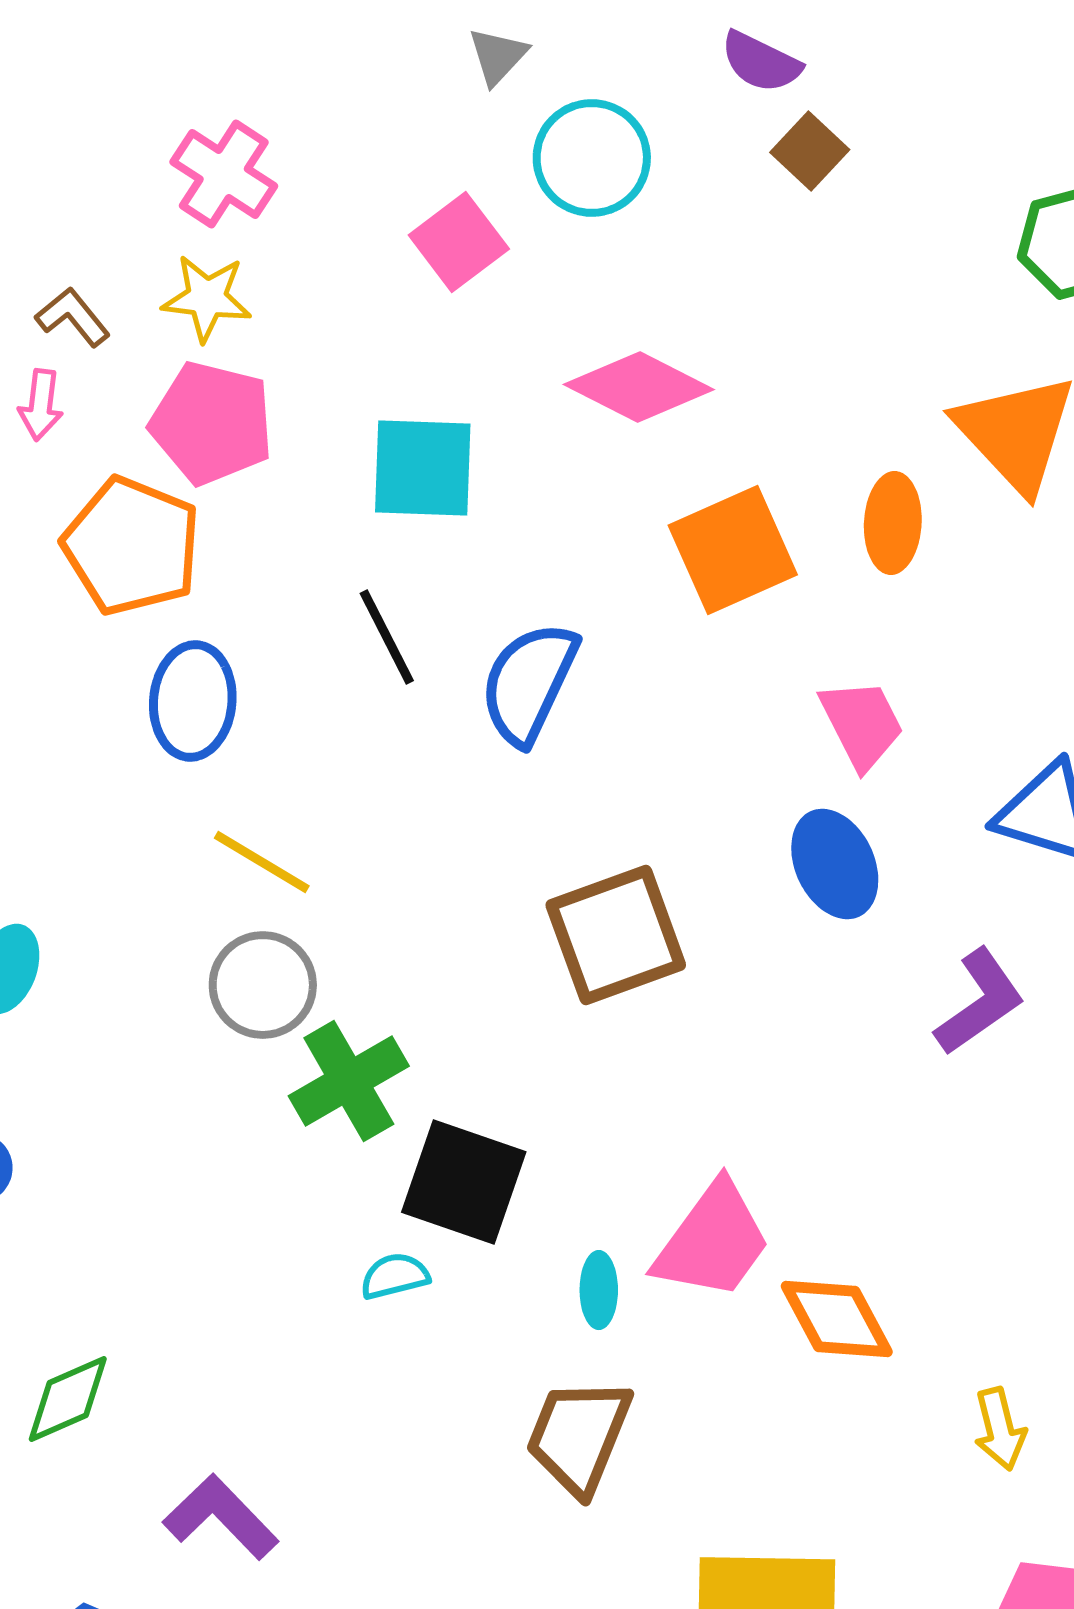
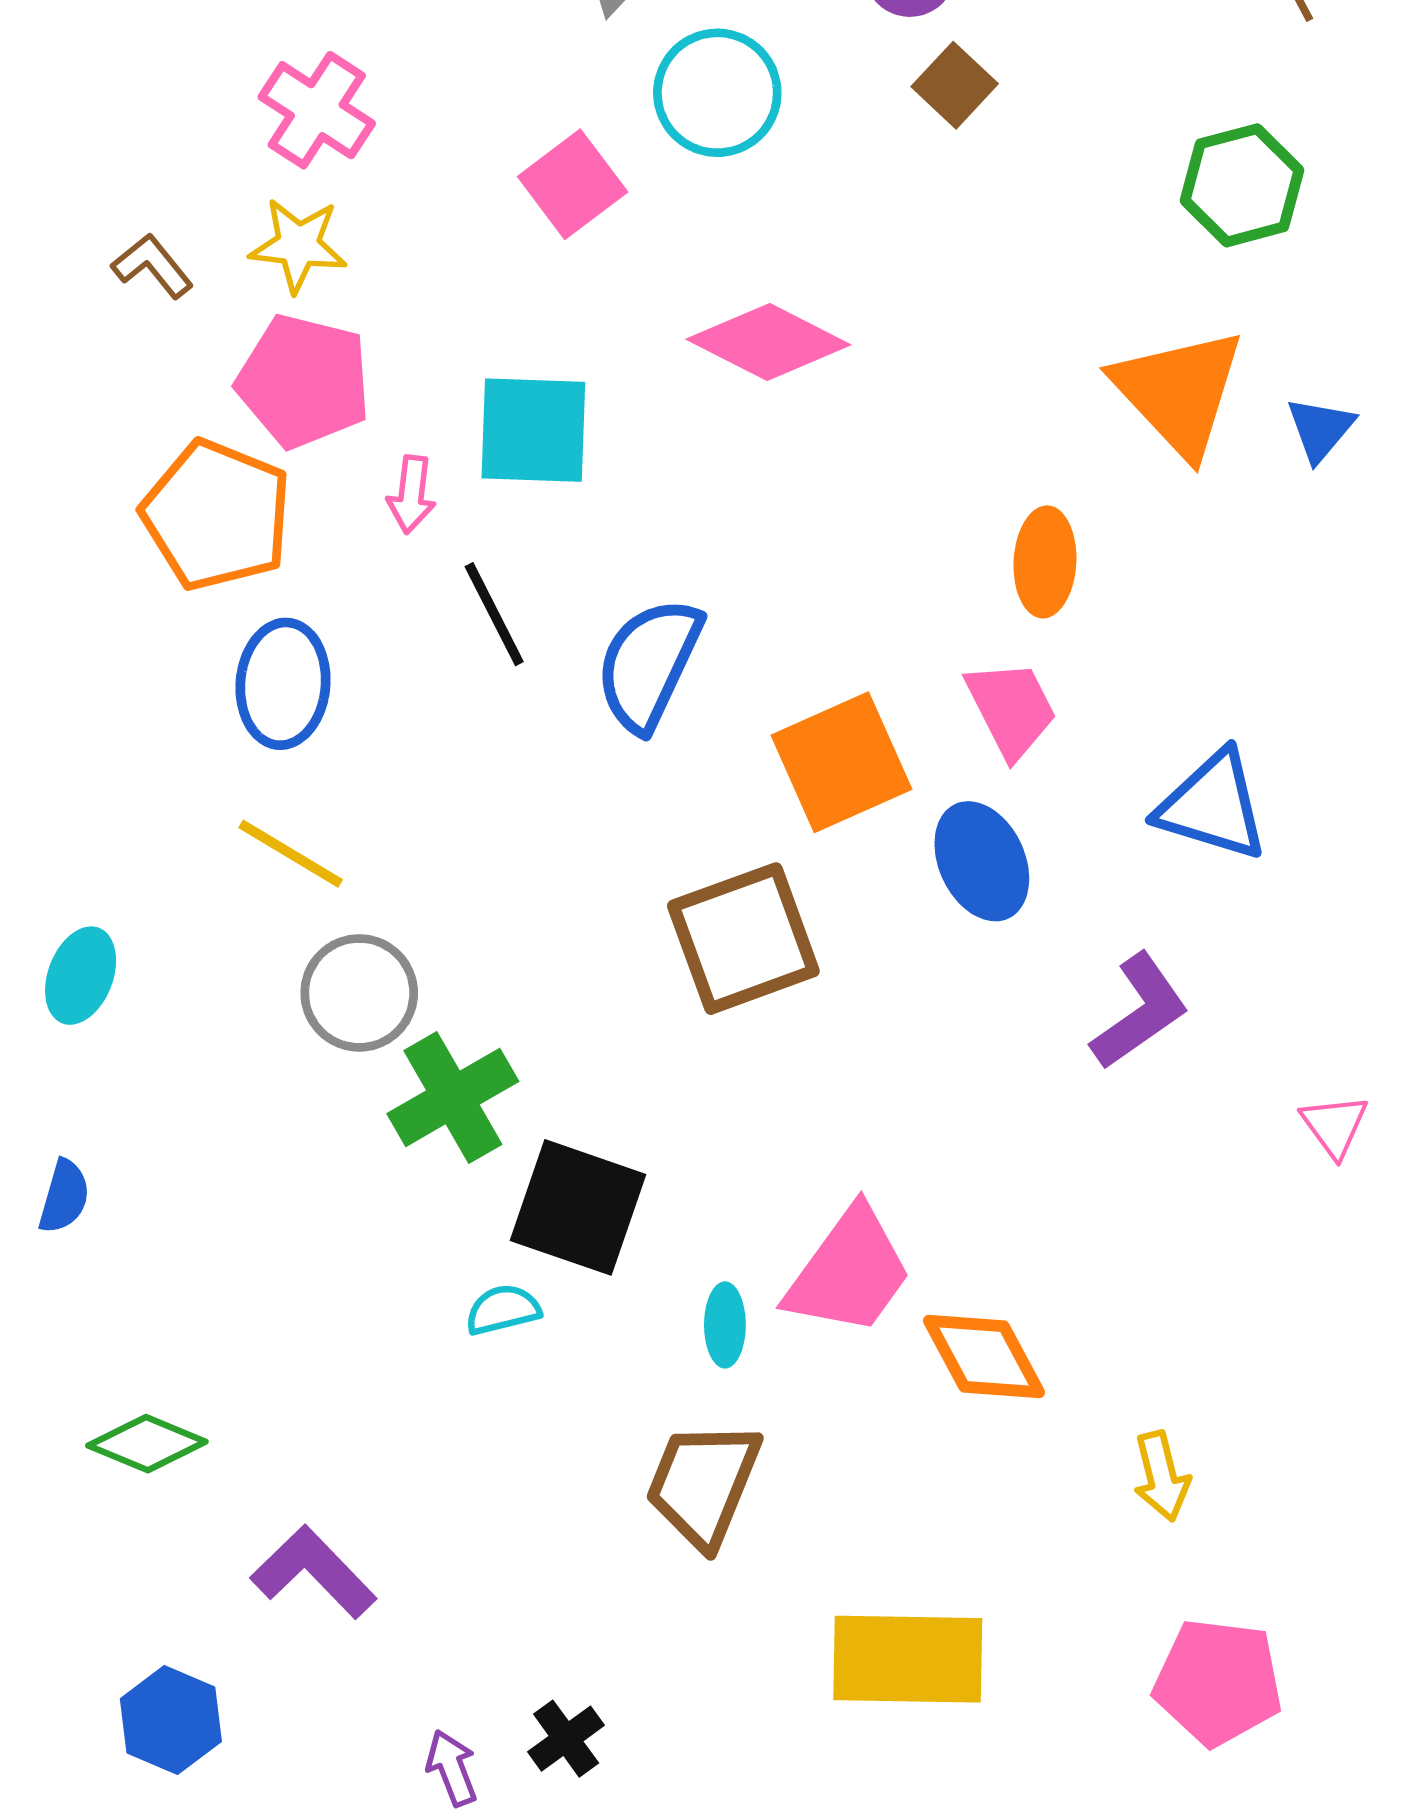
pink arrow: (41, 405) -> (411, 494), moved
orange ellipse: (893, 523) -> (1045, 562), moved
orange square: (733, 550) -> (841, 762), moved
yellow line: (262, 862) -> (291, 854), moved
green diamond: (68, 1399) -> (147, 1444), turned 46

